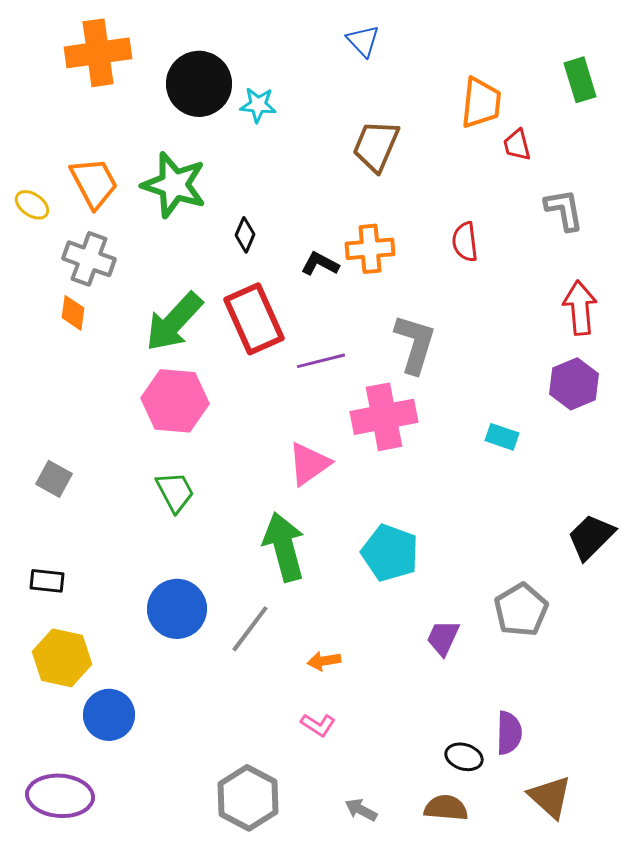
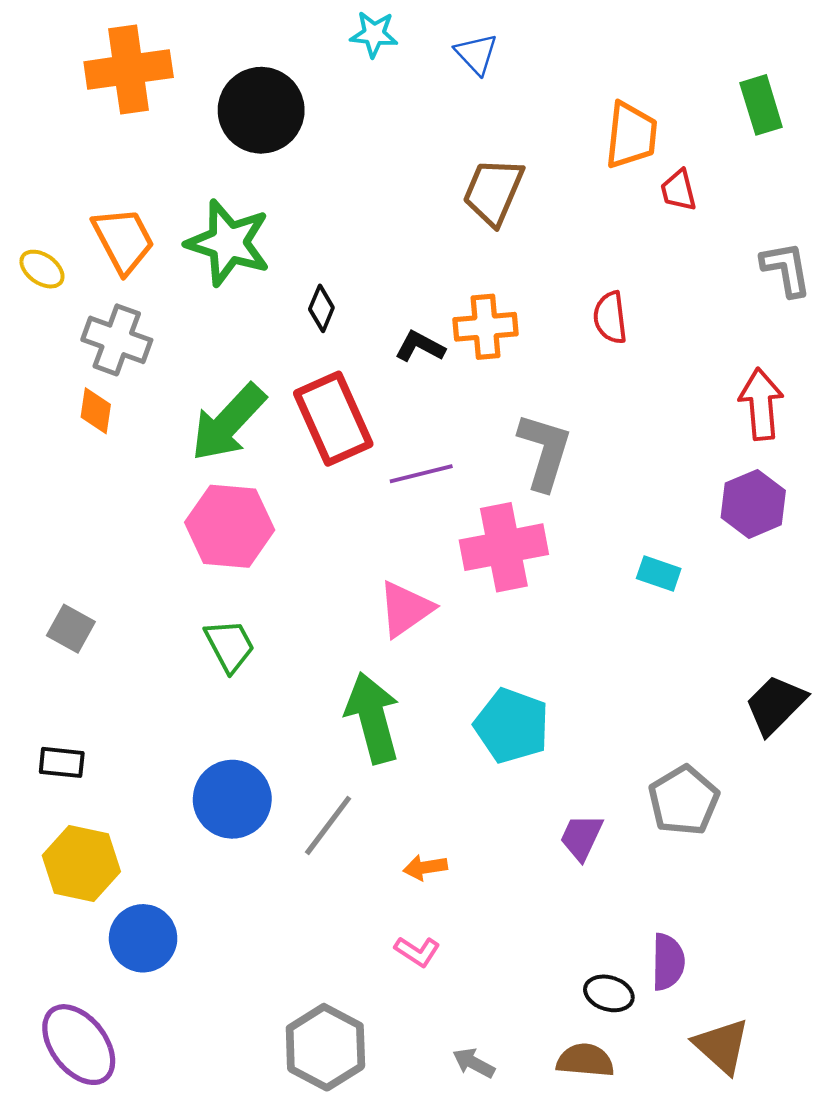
cyan star: (258, 105) -> (374, 34), moved
gray L-shape: (564, 210) -> (786, 269), moved
purple ellipse: (60, 796) -> (79, 1045), turned 48

